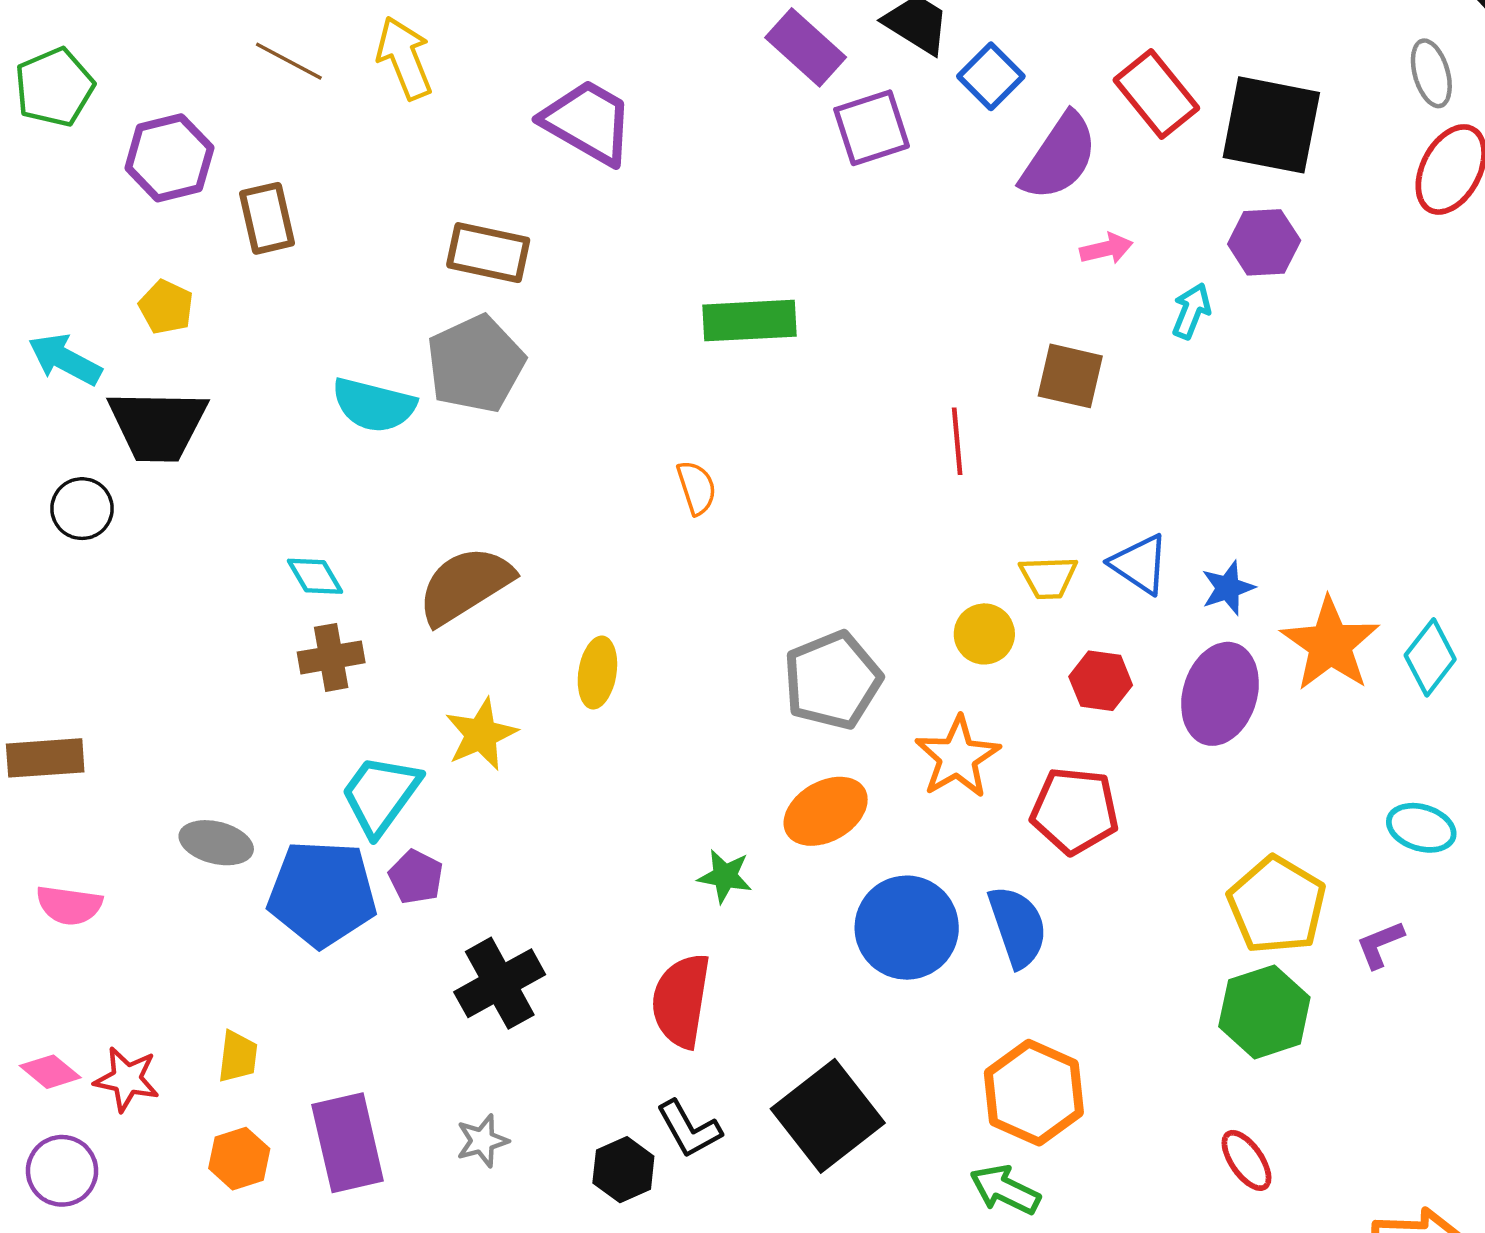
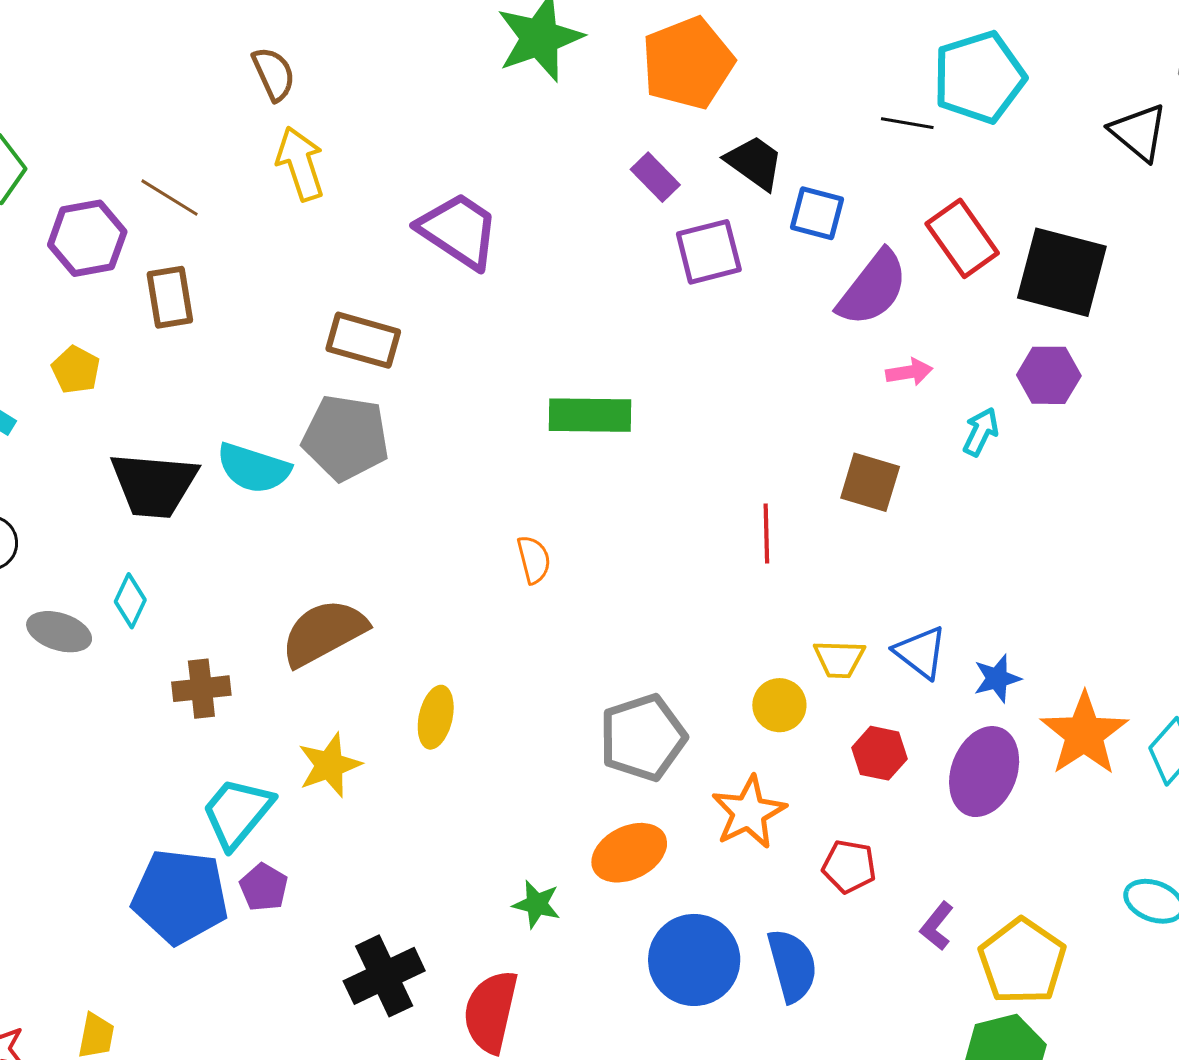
purple rectangle: (806, 47) -> (655, 177), size x0.7
brown line: (289, 61) -> (170, 198), moved
blue square: (991, 76) -> (817, 213), turned -34
gray pentagon: (476, 364) -> (346, 438), turned 30
black trapezoid: (158, 425) -> (154, 485), moved
cyan diamond: (315, 576) -> (130, 601), moved, turned 52
red pentagon: (1075, 811) -> (849, 866), size x0.7
gray ellipse: (216, 843) -> (59, 632), moved
purple L-shape: (1380, 944) -> (937, 926), moved, turned -33
black cross: (500, 983) -> (384, 976), moved

